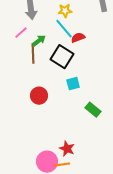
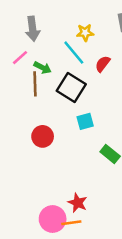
yellow star: (65, 11) -> (85, 33), moved
red semicircle: (78, 38) -> (103, 64), moved, turned -32
green arrow: (39, 41) -> (43, 68), turned 64

